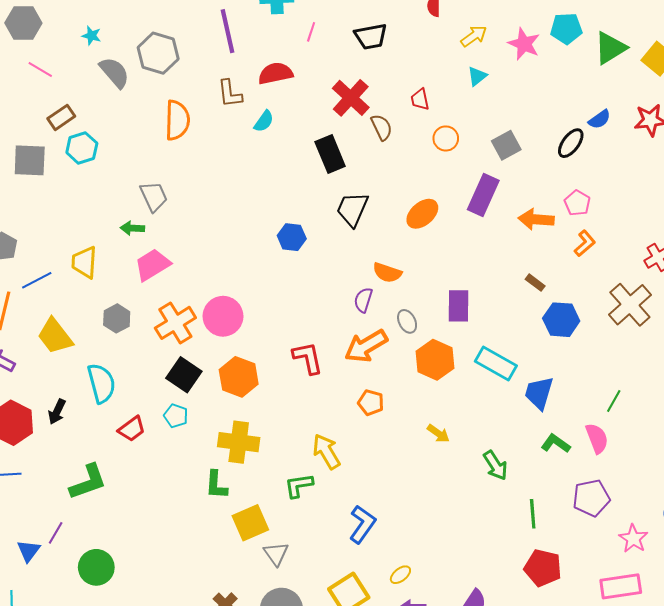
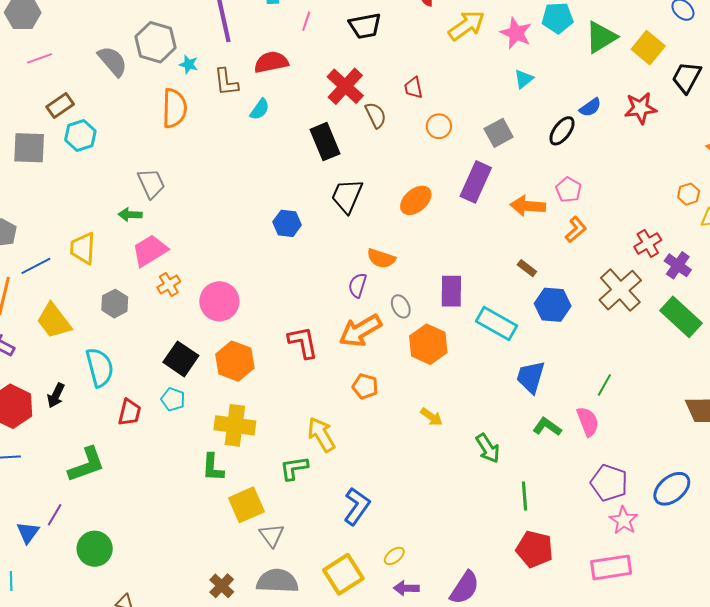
cyan star: (91, 36) -> (189, 64), moved
yellow arrow: (474, 36) -> (466, 25), size x1.4
pink line: (40, 70) -> (40, 58), turned -50
cyan triangle: (477, 76) -> (524, 79), moved
orange cross: (175, 323) -> (169, 285), moved, size x0.6
cyan rectangle: (496, 363) -> (497, 324), moved
red trapezoid: (132, 429) -> (130, 412), turned -40
purple pentagon: (591, 498) -> (609, 483), moved, turned 30

